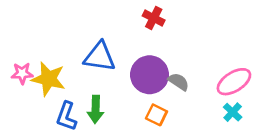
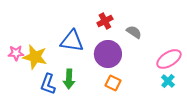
red cross: (154, 18) -> (105, 21), moved, turned 35
gray semicircle: (179, 82) -> (134, 32), moved

